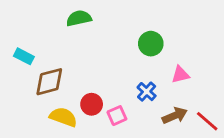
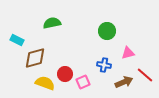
green semicircle: (79, 18) -> (52, 23), moved
blue cross: (147, 92) -> (104, 65), turned -32
red line: (207, 121) -> (145, 75), moved

